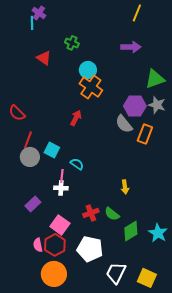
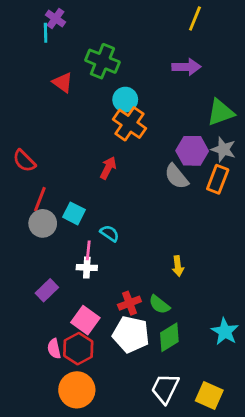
green cross: (72, 43) -> (102, 61), size x1.6
orange rectangle: (145, 134) -> (218, 179), moved
green diamond: (131, 231) -> (169, 337), moved
white pentagon: (90, 249) -> (131, 334), moved

